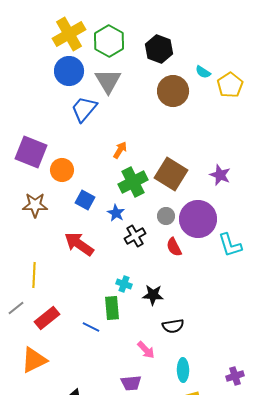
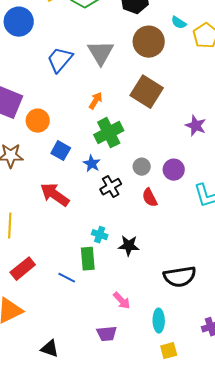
blue circle: (69, 71) -> (19, 22), moved
gray triangle: (108, 81) -> (101, 53), moved
brown square: (171, 174) -> (147, 92), moved
purple circle: (198, 219) -> (174, 170), size x0.6
black semicircle: (173, 326) -> (180, 277), moved, size x1.5

